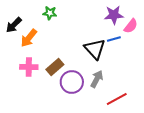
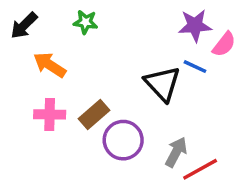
black arrow: (14, 25) -> (24, 26), moved
orange arrow: (29, 38) -> (50, 65), turned 84
blue line: (114, 39) -> (195, 67), turned 40
gray arrow: (97, 79) -> (176, 152), moved

